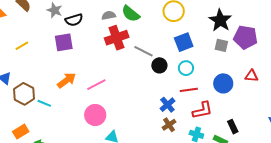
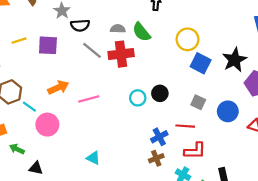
purple square: (64, 42) -> (48, 45), moved
blue square: (184, 42) -> (201, 63), moved, turned 36
gray square: (221, 45) -> (198, 102), moved
gray line: (144, 51) -> (92, 50), moved
cyan circle: (186, 68) -> (138, 98), moved
blue circle: (223, 83) -> (228, 111), moved
pink circle: (95, 115) -> (47, 125), moved

